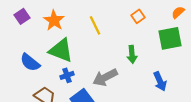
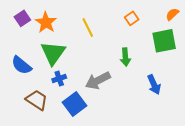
purple square: (22, 16) -> (22, 18), moved
green triangle: (61, 50) -> (53, 53), turned 44

